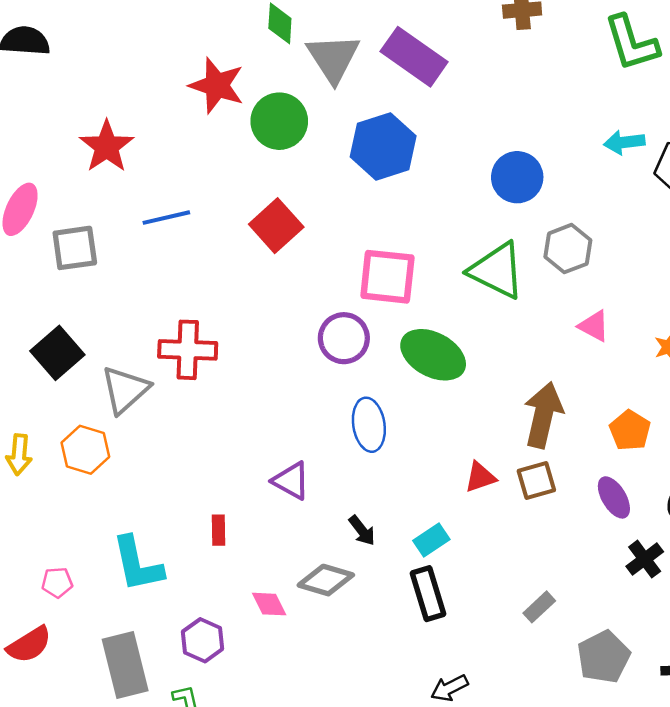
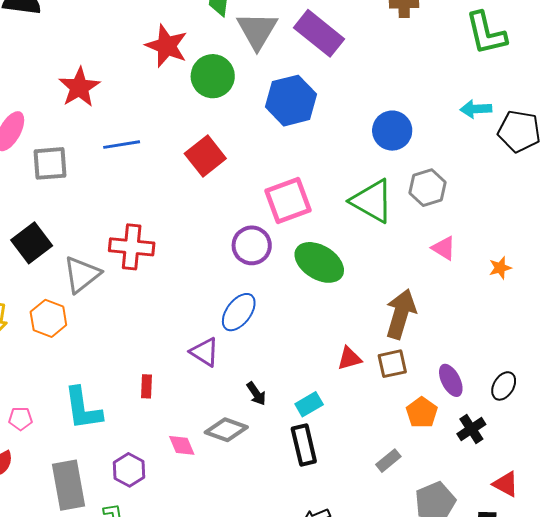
pink square: (387, 277) -> (288, 200), turned -30
blue ellipse: (369, 425) -> (239, 312), moved, turned 42
orange pentagon: (630, 430) -> (422, 413), moved

